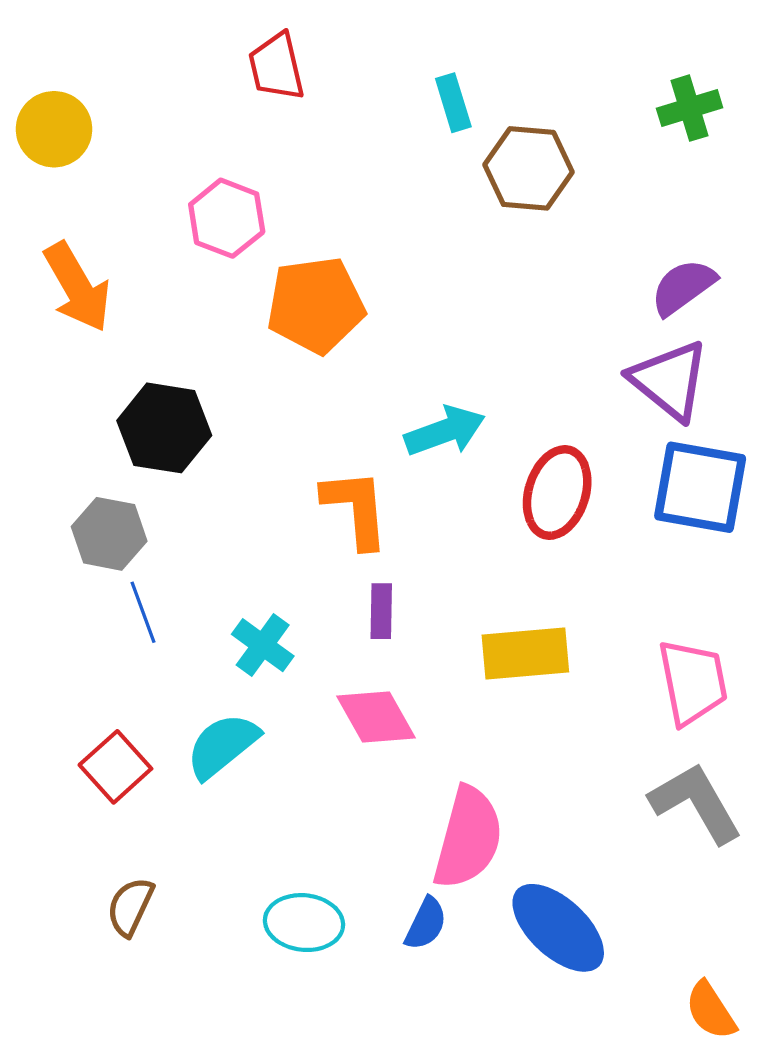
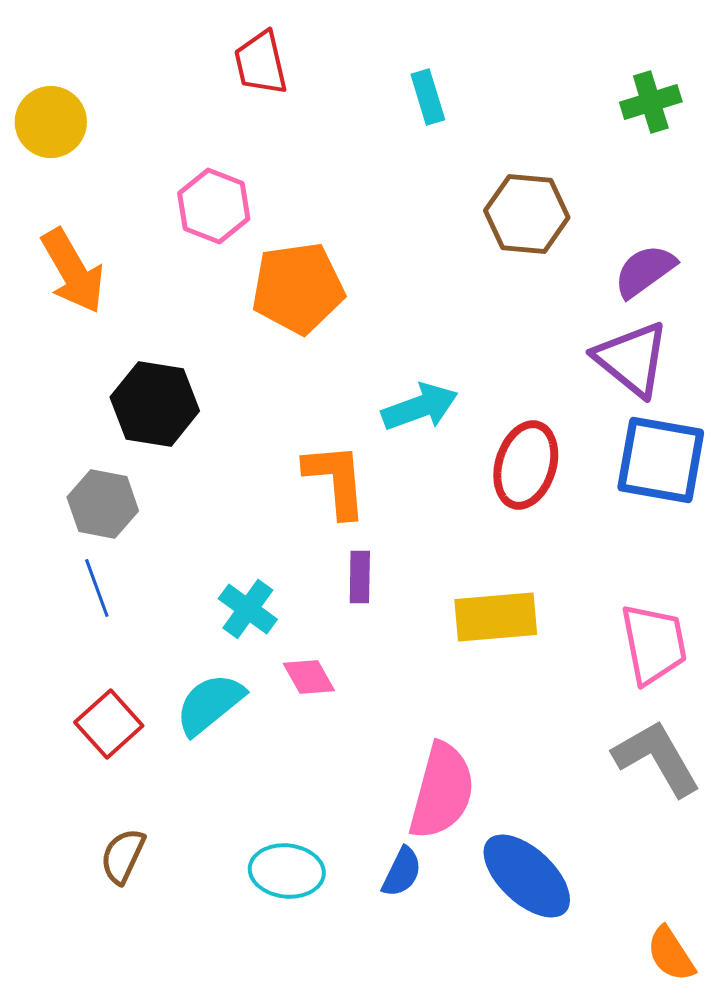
brown hexagon: (529, 168) -> (527, 214), moved
blue line: (143, 612) -> (97, 588), moved
pink diamond: (376, 717) -> (309, 677), moved, size x0.7

